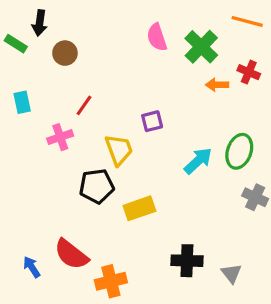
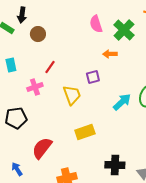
orange arrow: (217, 85) -> (110, 54), moved
black pentagon: (97, 186) -> (16, 118), moved
red semicircle: (71, 254) -> (42, 148), moved, turned 90

